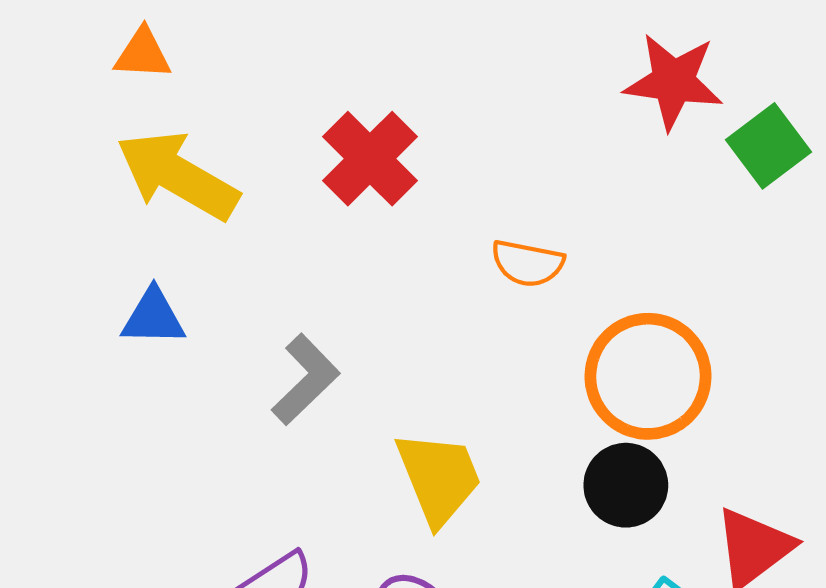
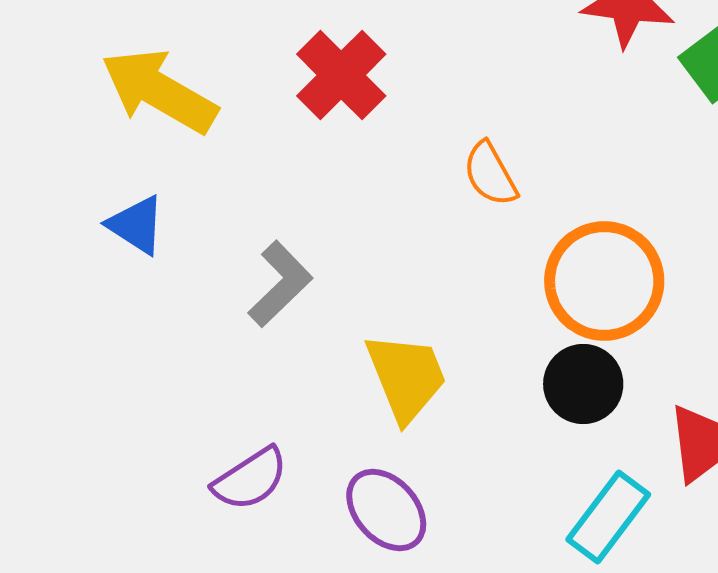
orange semicircle: (527, 263) -> (490, 174), turned 50
blue triangle: (153, 317) -> (136, 225), turned 32

